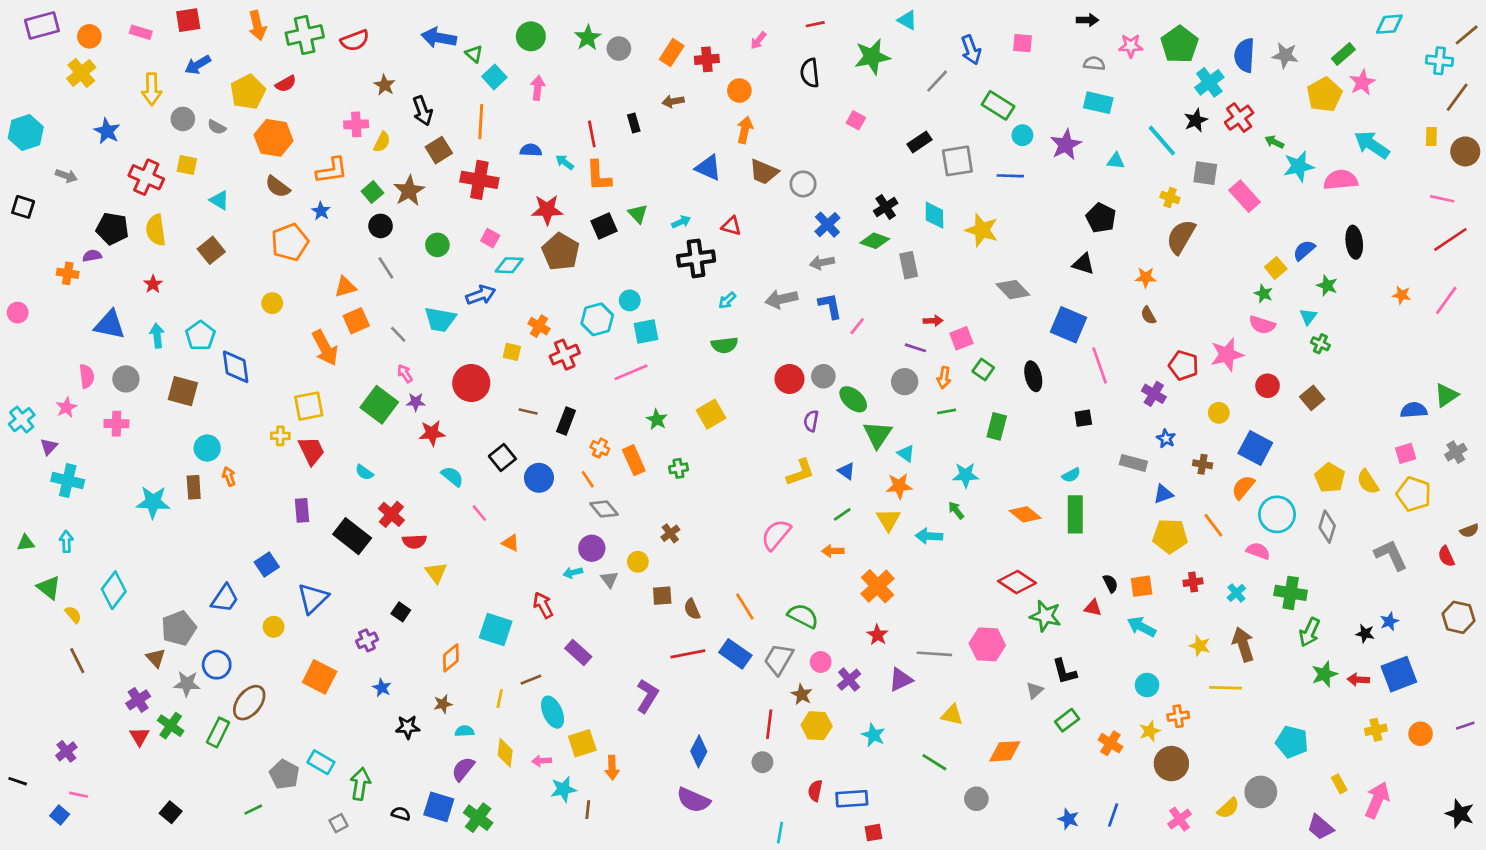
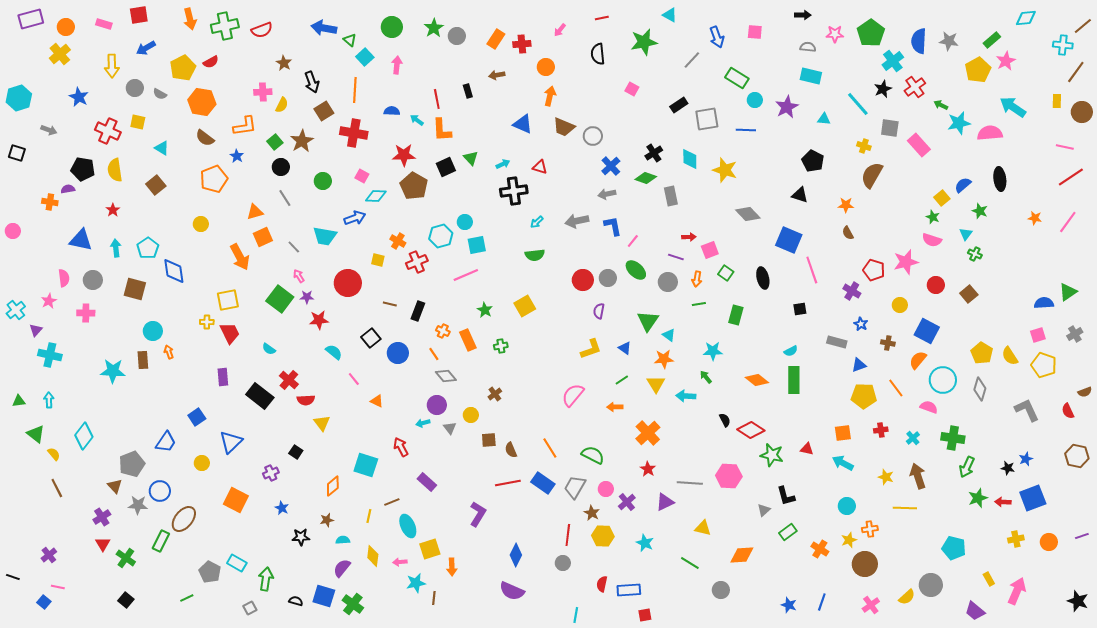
green ellipse: (853, 399) -> (636, 270), moved
black semicircle: (1110, 583) -> (725, 420), moved
green cross: (171, 726) -> (126, 558), moved

